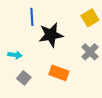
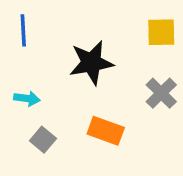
blue line: (32, 17) -> (23, 30), moved
yellow square: (90, 18) -> (161, 32), turned 30

